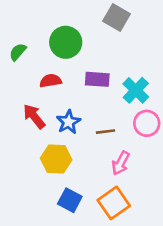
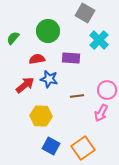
cyan cross: (136, 90) -> (99, 40), moved
red arrow: (34, 116) -> (25, 85), turned 90
blue star: (68, 122) -> (49, 79), moved, turned -30
pink arrow: (121, 163) -> (101, 113), moved

